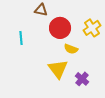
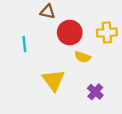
yellow cross: (92, 28) -> (107, 33), turned 30
yellow triangle: (58, 69) -> (53, 80), moved

